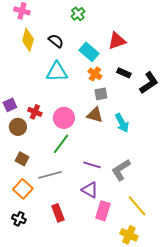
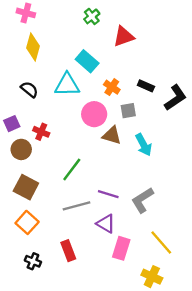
black semicircle: (56, 41) -> (29, 89), moved
red triangle: (117, 41) -> (124, 36), moved
cyan rectangle: (89, 52) -> (87, 61), moved
gray square: (101, 94) -> (128, 111), moved
pink circle: (64, 118) -> (94, 114), moved
brown square: (22, 159) -> (26, 187), size x1.5
gray line: (50, 175) -> (76, 206), moved
black cross: (19, 219) -> (33, 261), moved

